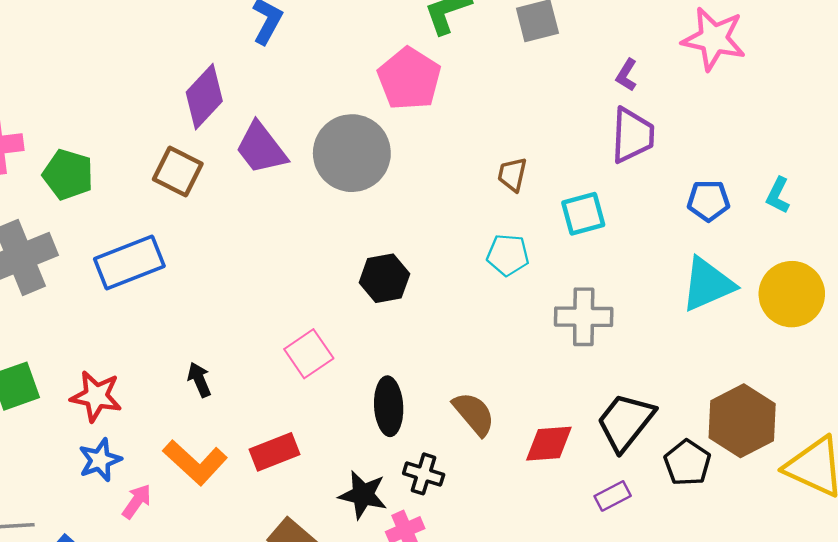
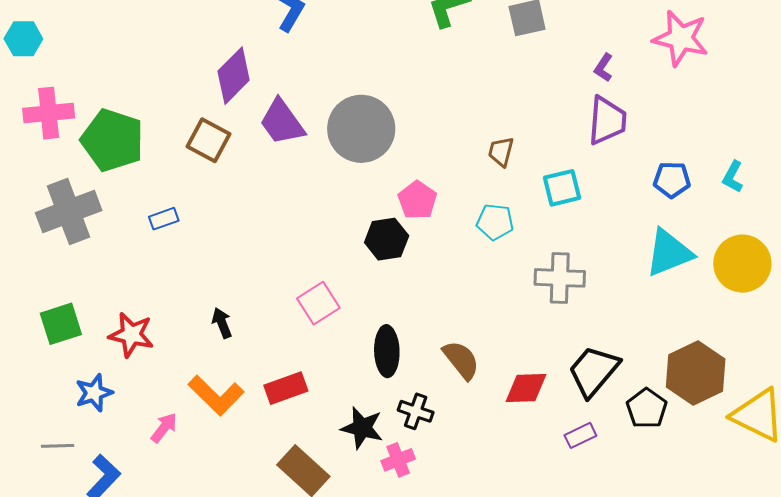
pink pentagon: (409, 79) -> (417, 200), moved, size x0.7
green pentagon: (68, 175) -> (112, 140), size x1.4
blue rectangle: (129, 262) -> (164, 219), size x0.5
blue star: (100, 460) -> (94, 393), moved

